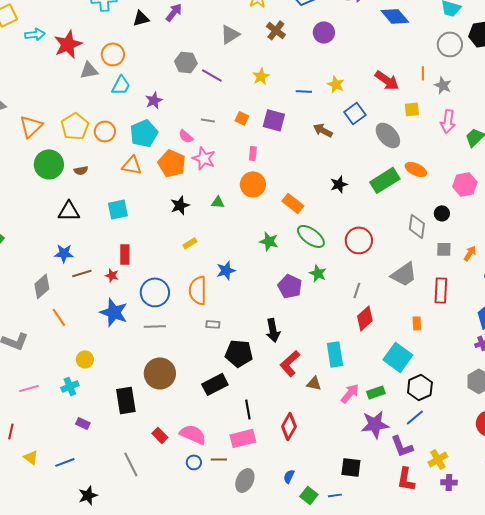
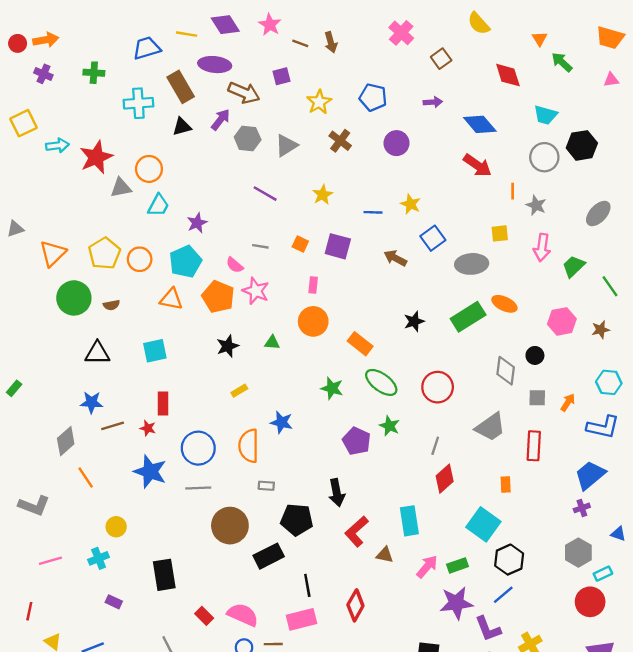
gray hexagon: (186, 62) -> (248, 138), moved
red arrow: (387, 80) -> (477, 165), moved
gray ellipse: (388, 135) -> (472, 264), turned -52
blue star: (226, 270) -> (282, 422), turned 30
brown circle: (160, 373) -> (230, 526), moved

